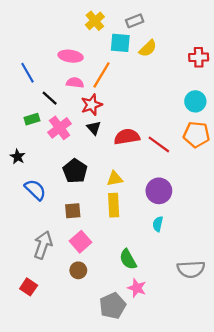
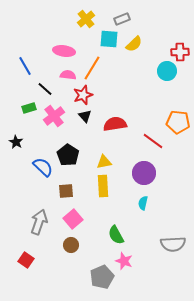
cyan circle: (195, 101) -> (167, 71), moved
red line: (159, 144) -> (153, 141), moved
blue semicircle: (35, 190) -> (43, 167), moved

